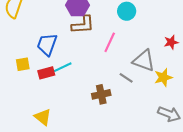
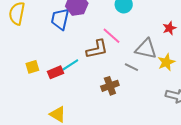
brown L-shape: (83, 25) -> (97, 49), moved
pink line: (110, 42) -> (112, 36), turned -66
blue trapezoid: (47, 44) -> (60, 19), moved

